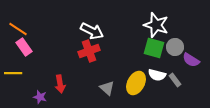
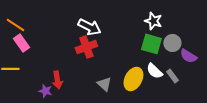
white star: (156, 25) -> (153, 21), size x0.7
white semicircle: (157, 75) -> (154, 71), turned 30
purple star: (40, 97) -> (45, 91), moved

